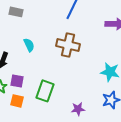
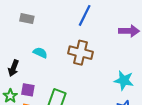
cyan semicircle: (29, 45) -> (40, 53), turned -40

